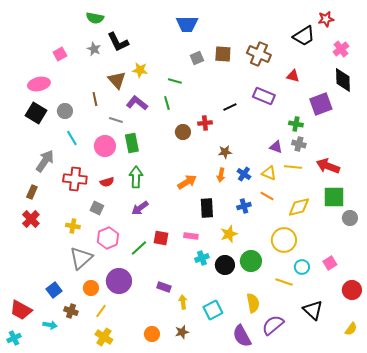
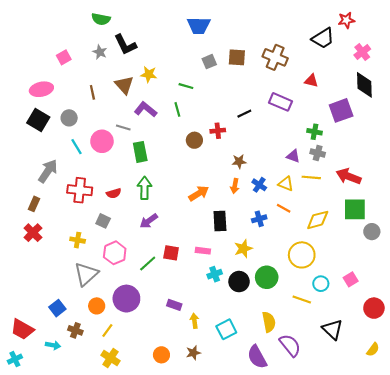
brown line: (95, 99) -> (92, 92), moved
pink circle: (105, 146) -> (102, 141), moved
purple semicircle: (273, 325) -> (290, 345), turned 90

